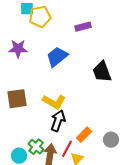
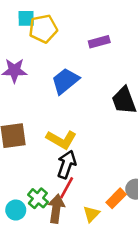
orange rectangle: (84, 135) -> (116, 198), moved
red line: (67, 149) -> (67, 188), moved

